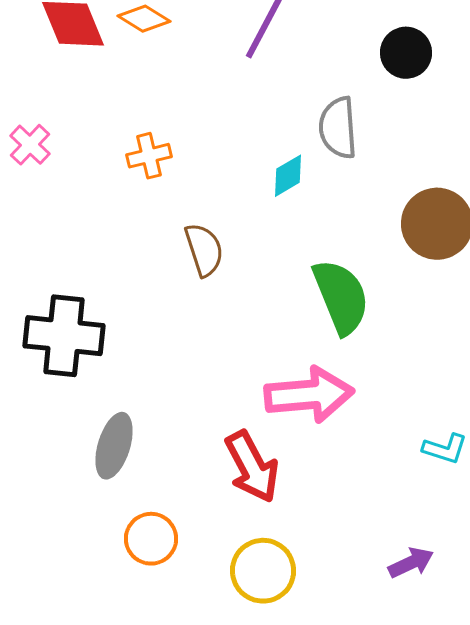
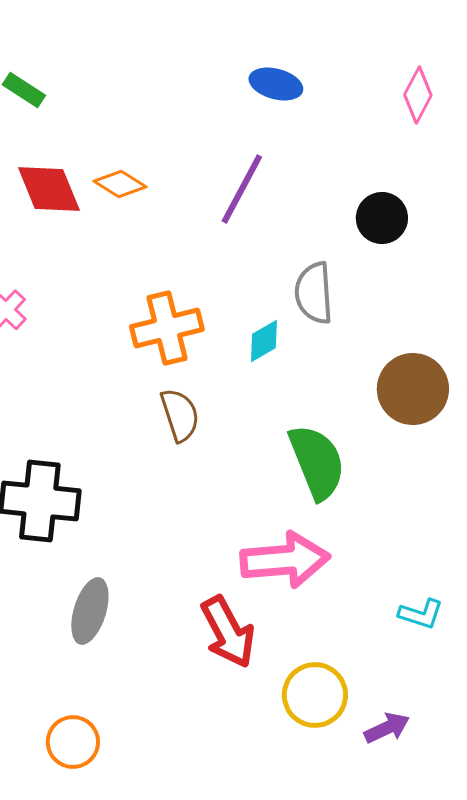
orange cross: (149, 156) -> (167, 328), moved, size x1.6
orange circle: (151, 539) -> (73, 742), moved
yellow circle: (263, 571) -> (315, 695), moved

